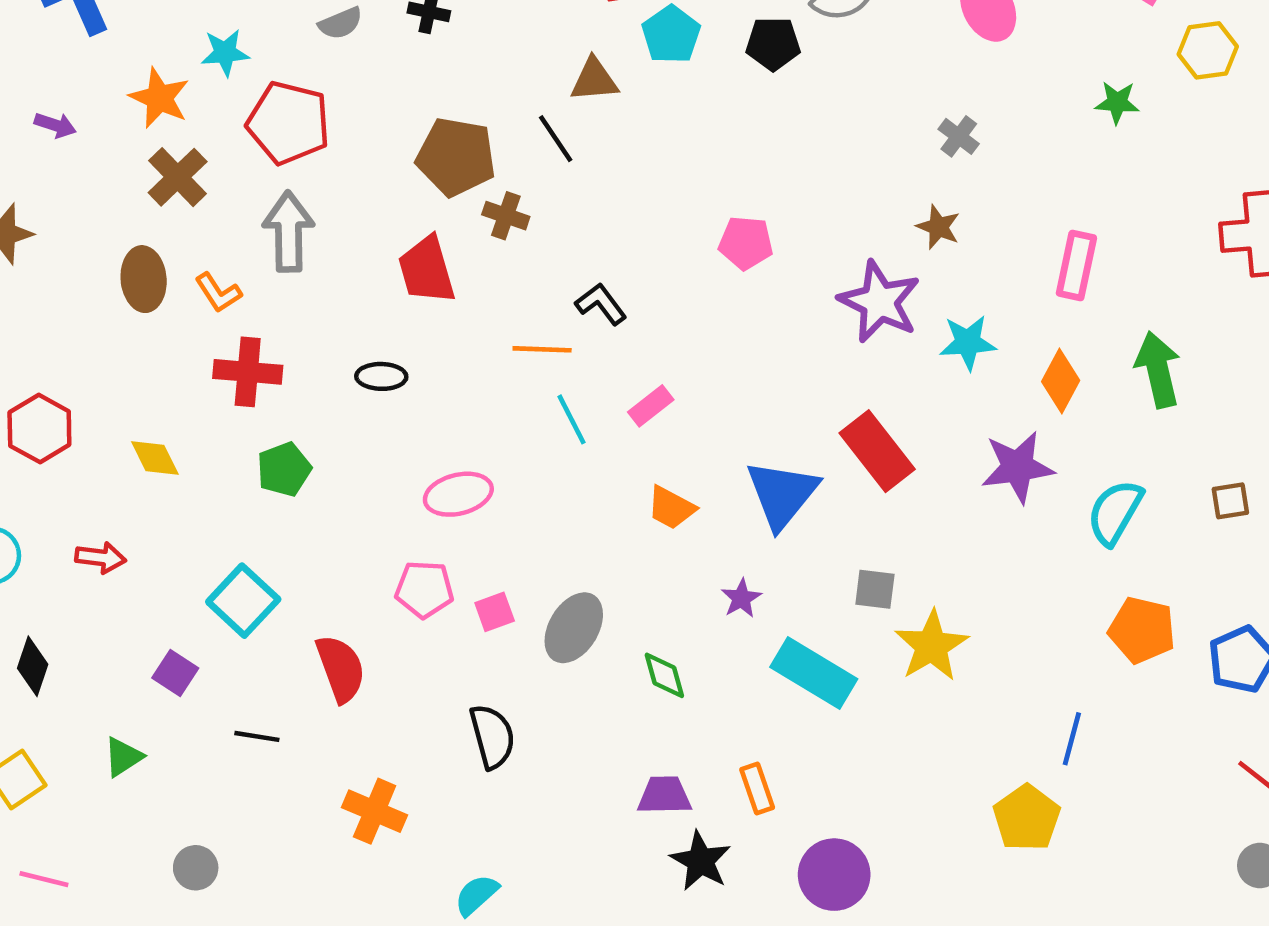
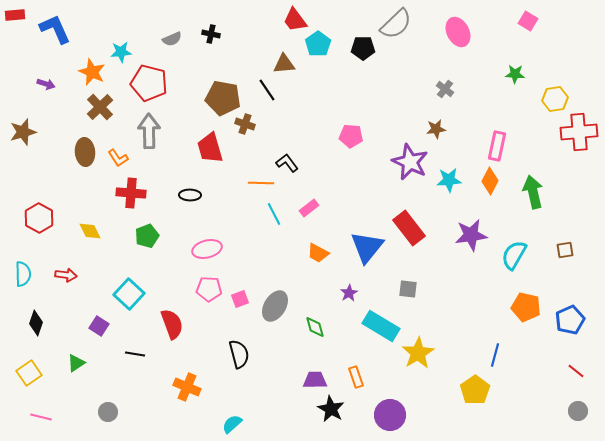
yellow hexagon: (1208, 50) -> (555, 99), moved
brown star: (938, 227) -> (436, 129), turned -30
orange diamond: (1061, 381) -> (490, 181), moved
pink ellipse: (458, 494) -> (207, 249), moved
yellow star: (932, 646) -> (418, 353), moved

